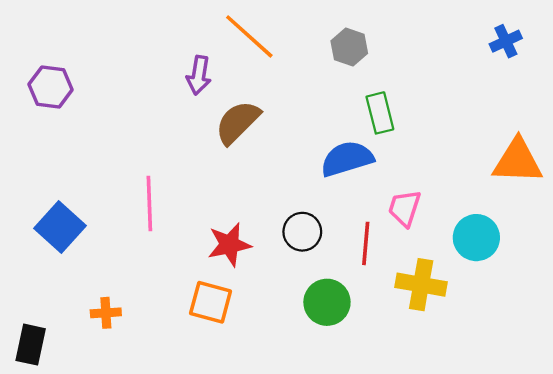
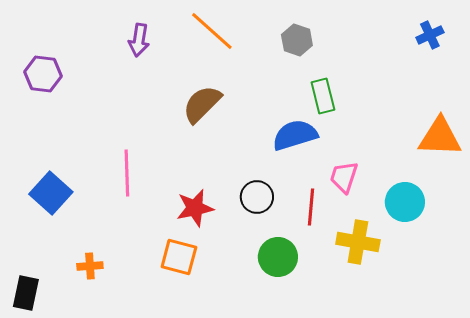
purple arrow: (199, 75) -> (139, 40), moved

